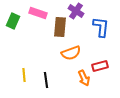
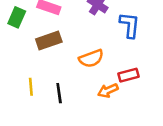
brown rectangle: (60, 27) -> (49, 40), moved, turned 66
orange arrow: (84, 78) -> (108, 91), turned 91

